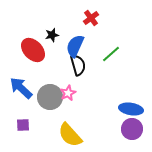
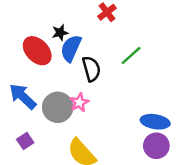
blue semicircle: (75, 46) -> (71, 48), moved
purple square: (23, 125) -> (25, 141), turned -32

